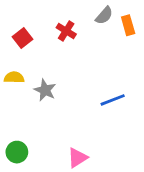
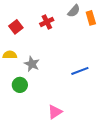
red cross: (66, 31) -> (47, 22), turned 32
green circle: (17, 152) -> (20, 85), moved

